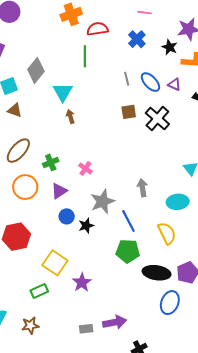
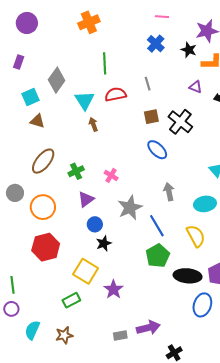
red semicircle: (97, 29) -> (116, 94), moved
blue ellipse: (150, 82) -> (157, 150), moved
orange circle: (25, 187) -> (43, 207), moved
black star: (86, 226) -> (104, 243), moved
green pentagon: (128, 251) -> (158, 256), turned -30

